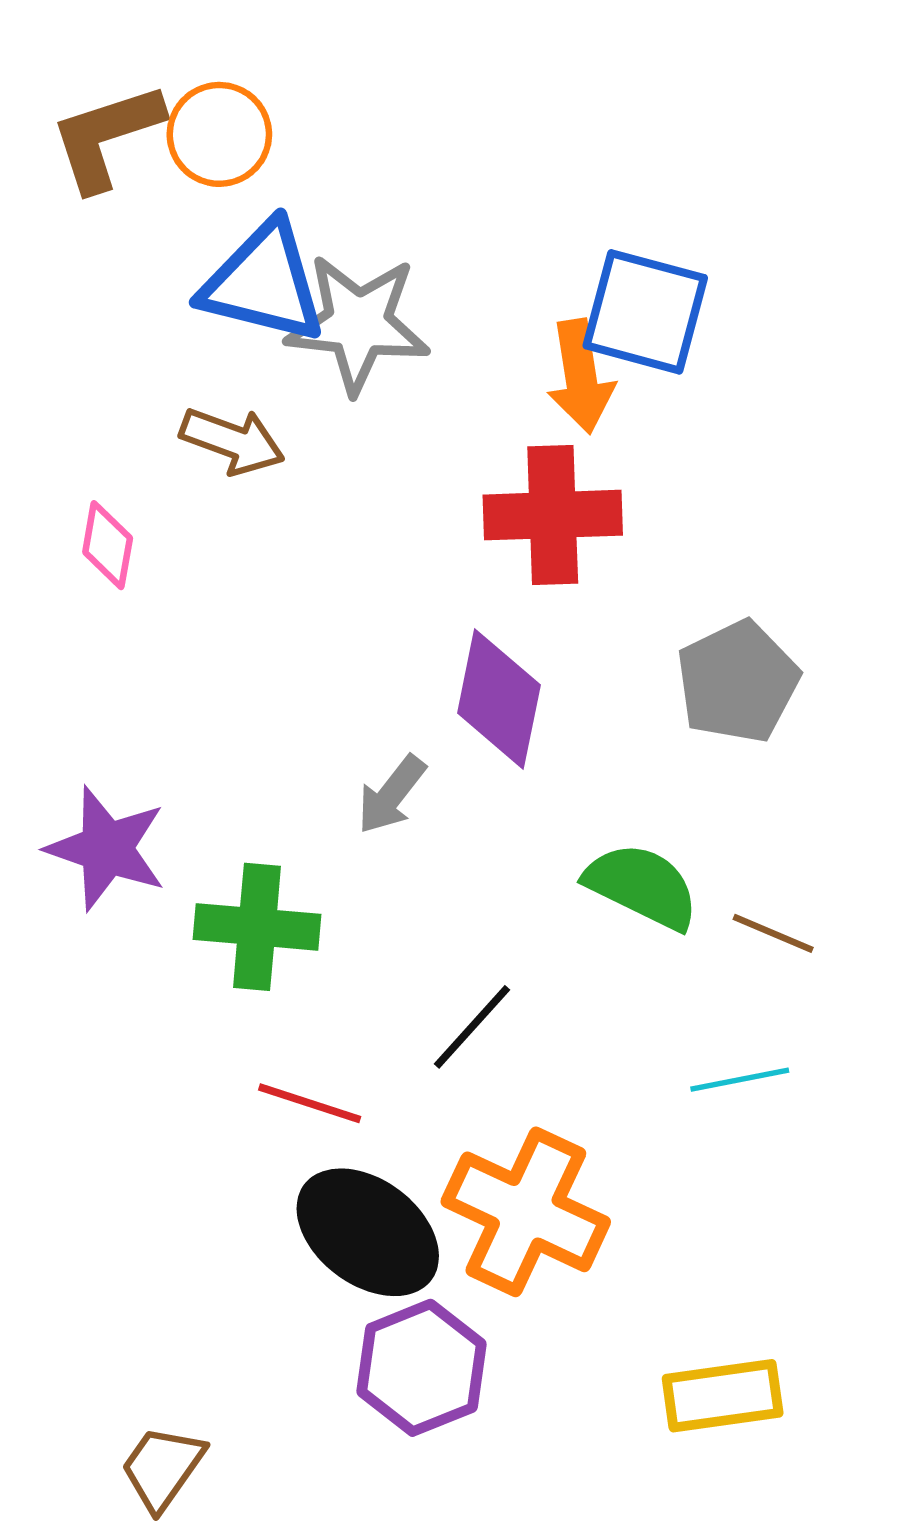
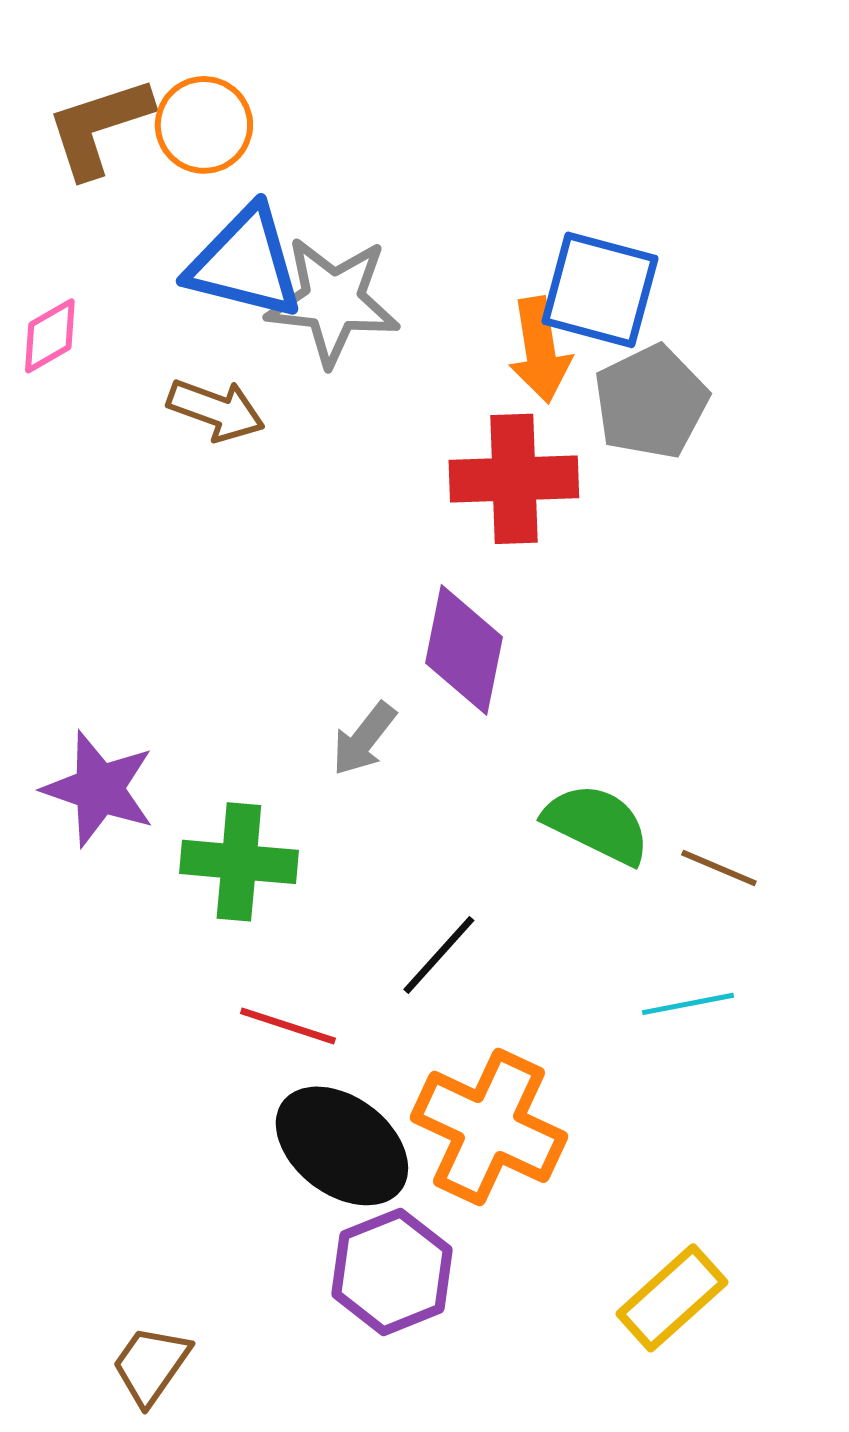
pink diamond: (108, 545) -> (50, 336), moved, turned 50
gray pentagon: (738, 682) -> (651, 402), moved
yellow rectangle: (723, 1396) -> (672, 1298), turned -34

